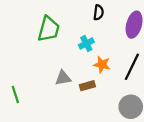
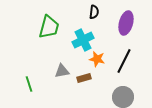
cyan cross: (86, 43) -> (83, 40), size x1.5
green line: (15, 95) -> (29, 84), moved

